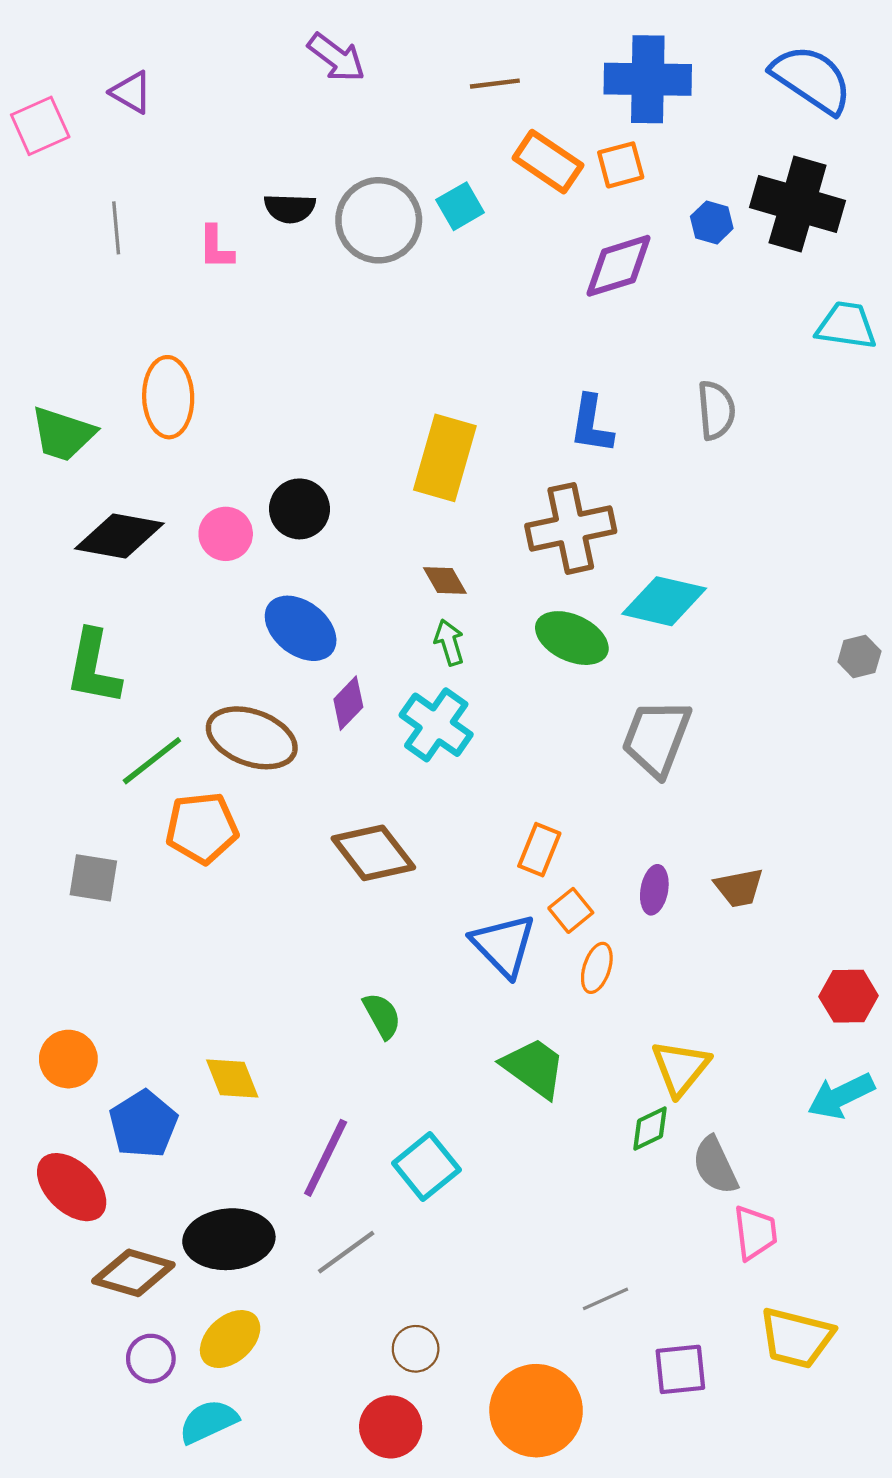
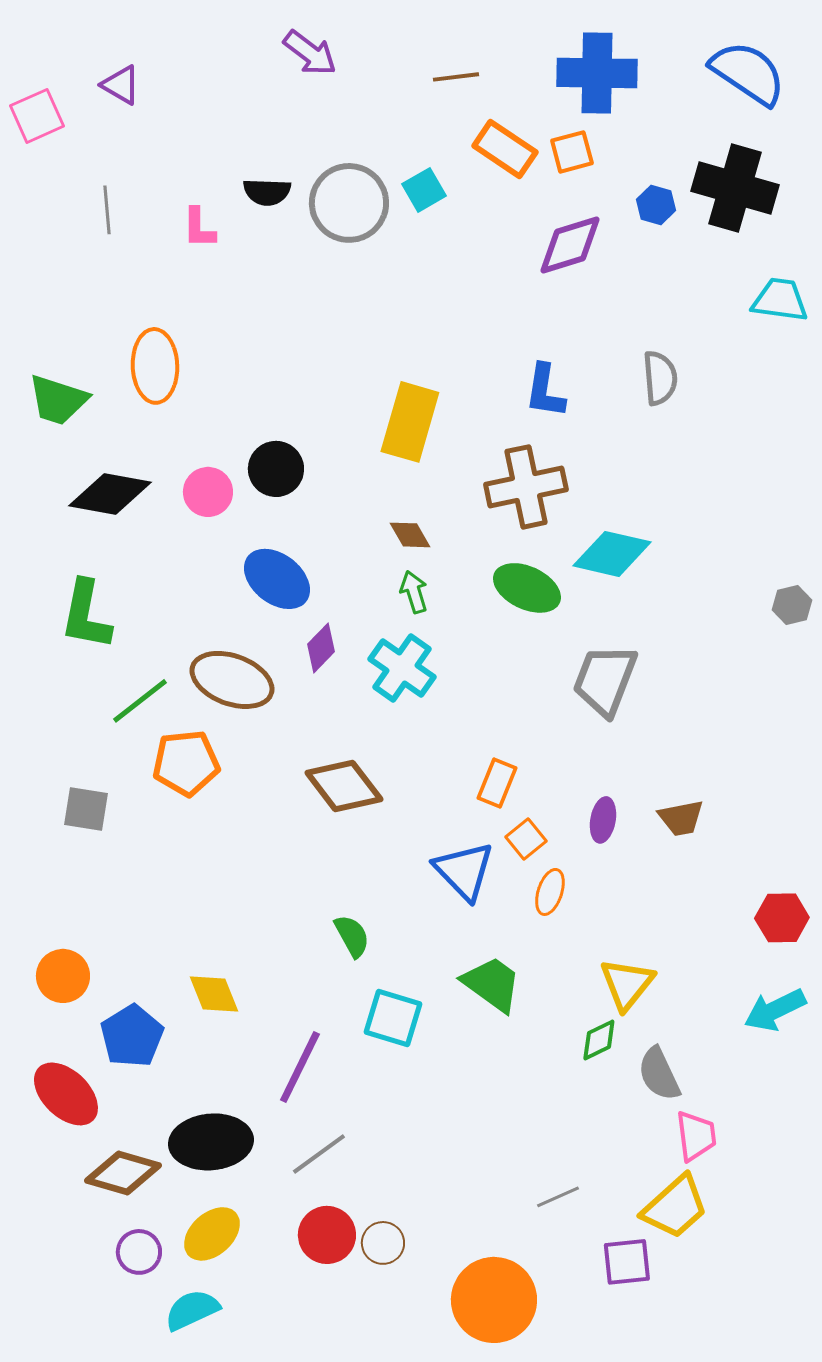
cyan square: (426, 1166) -> (393, 1018), moved, turned -34
yellow trapezoid: (796, 1338) -> (675, 1207), moved, turned -56
red circle: (391, 1427) -> (327, 1235), moved

